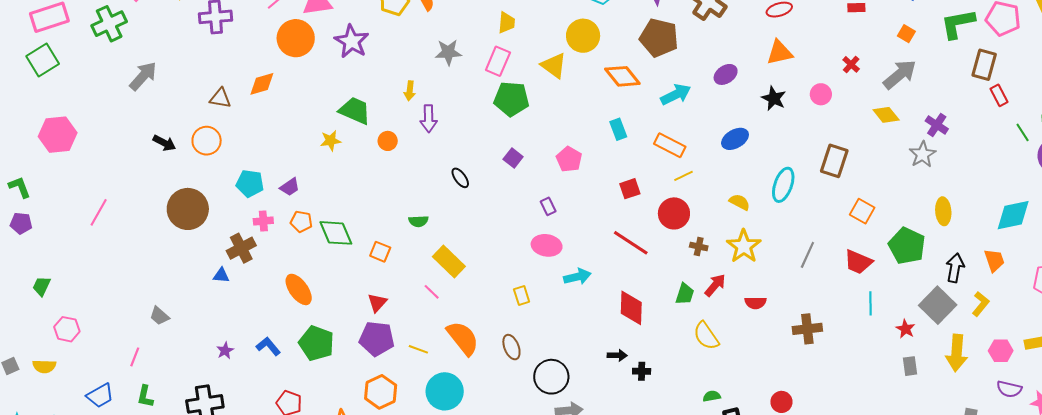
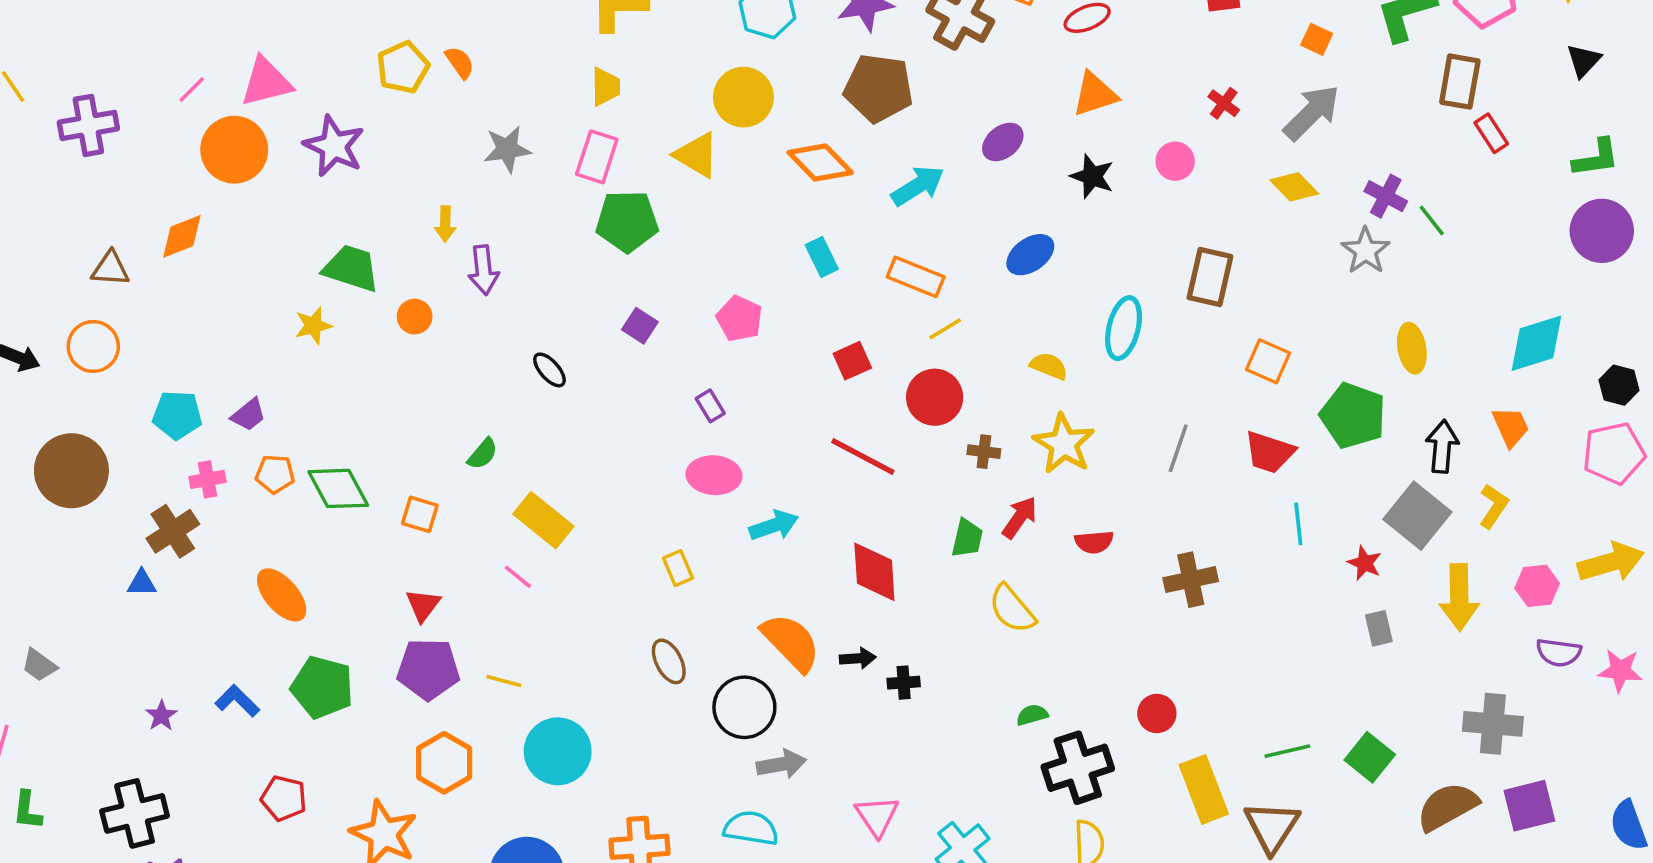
green line: (1023, 132) -> (1432, 220), moved
green semicircle: (418, 221) -> (483, 454), turned -42
orange semicircle: (463, 338) -> (791, 642), moved

